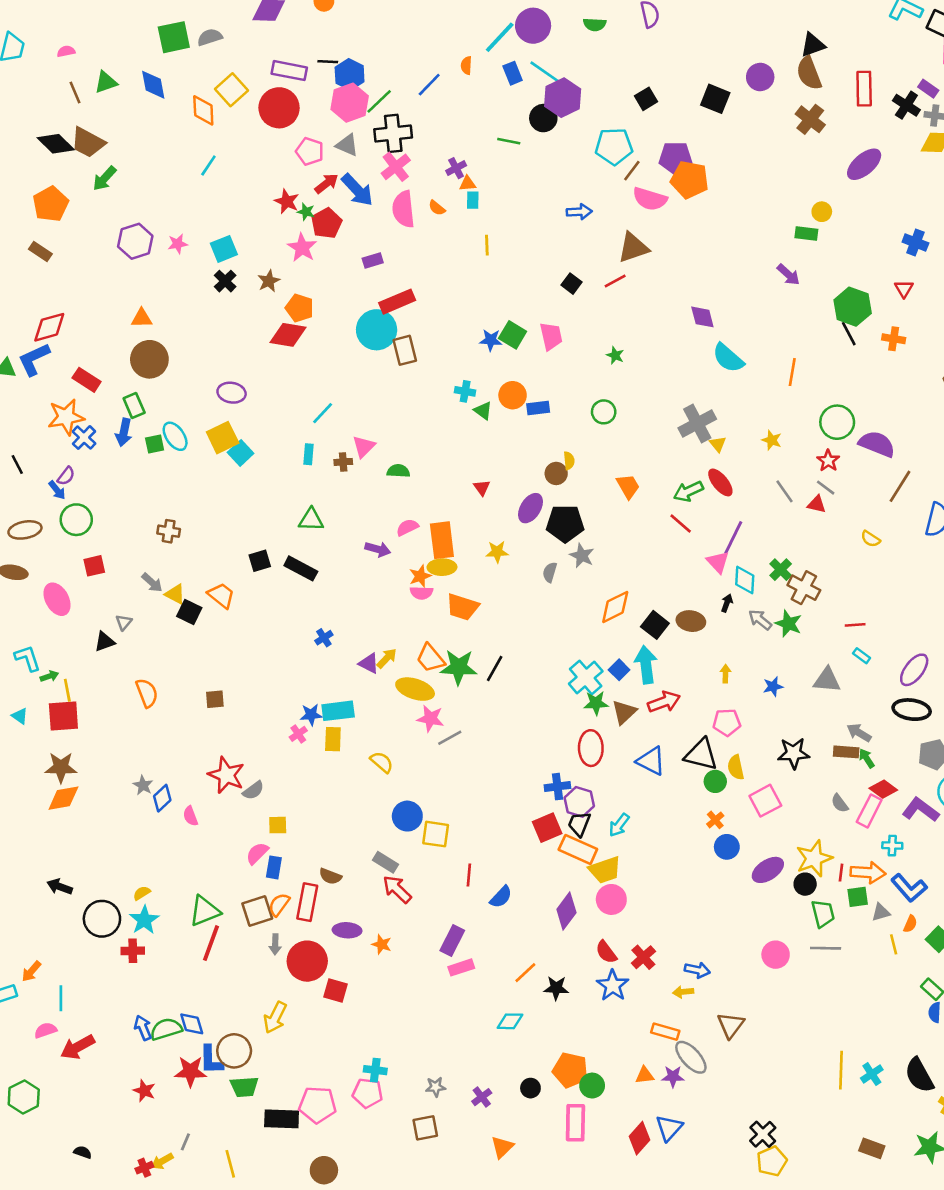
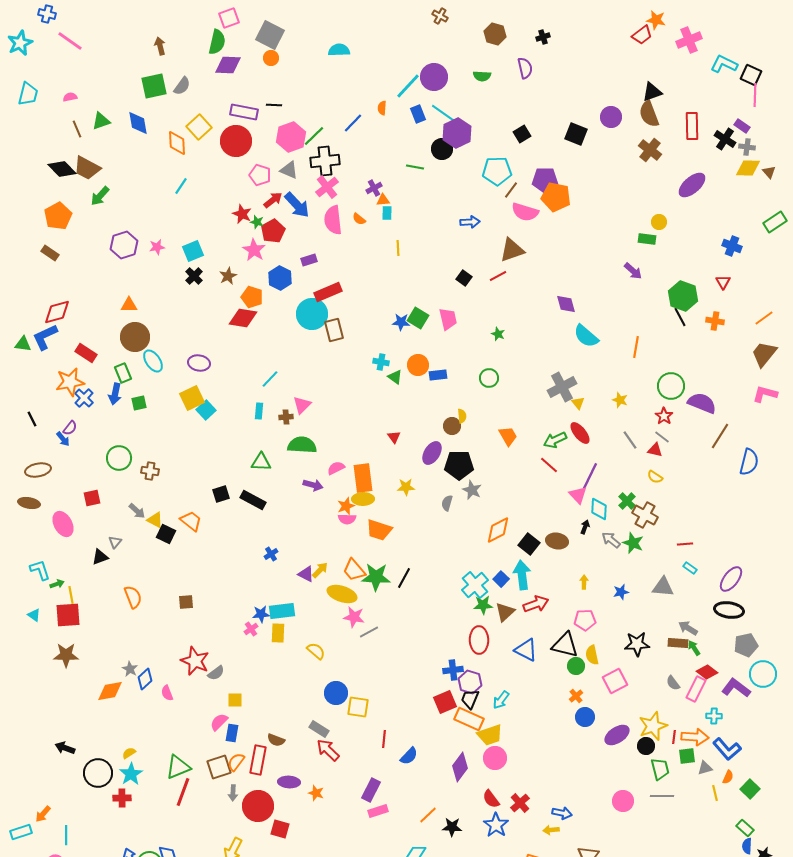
gray semicircle: (210, 37) -> (182, 86), turned 144
blue hexagon: (350, 74) -> (280, 278), moved
cyan ellipse: (175, 436) -> (153, 361), moved
green semicircle: (398, 471) -> (302, 445), moved, size x1.6
green circle: (76, 520) -> (119, 458), moved
yellow semicircle: (871, 539) -> (655, 477), moved
orange diamond: (63, 798) -> (110, 691), moved

